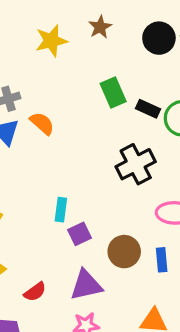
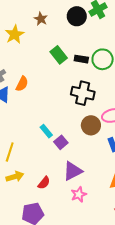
orange semicircle: (42, 123) -> (22, 84), turned 91
black cross: (136, 164) -> (83, 93), turned -35
cyan rectangle: (61, 210) -> (46, 131), turned -32
brown circle: (124, 252) -> (91, 125), moved

